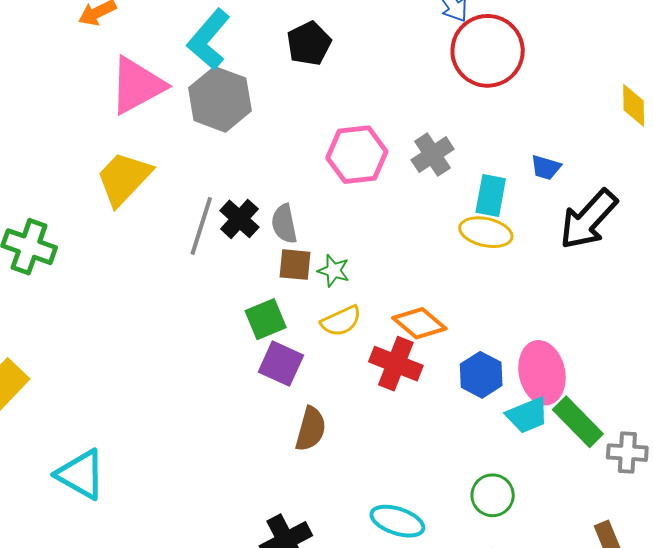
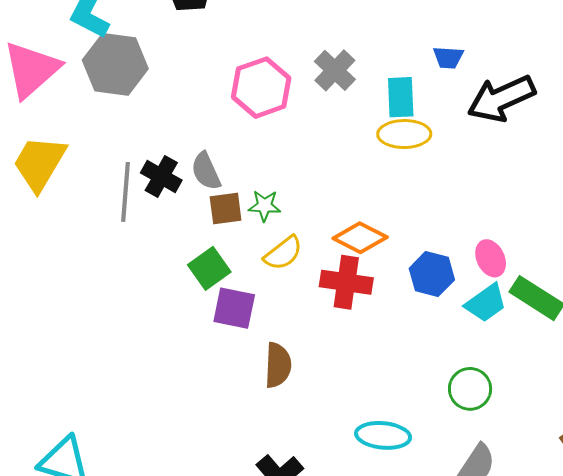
black arrow: (588, 219) -> (501, 99), turned 36
pink ellipse: (542, 373) -> (491, 258), size x0.6

